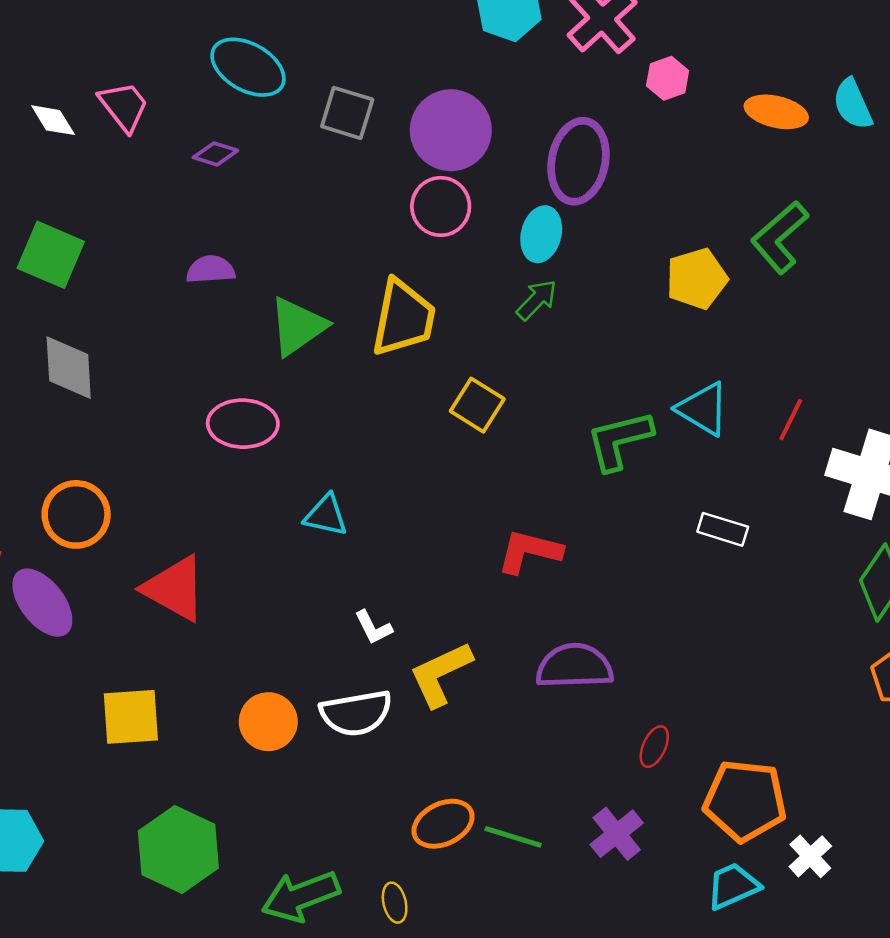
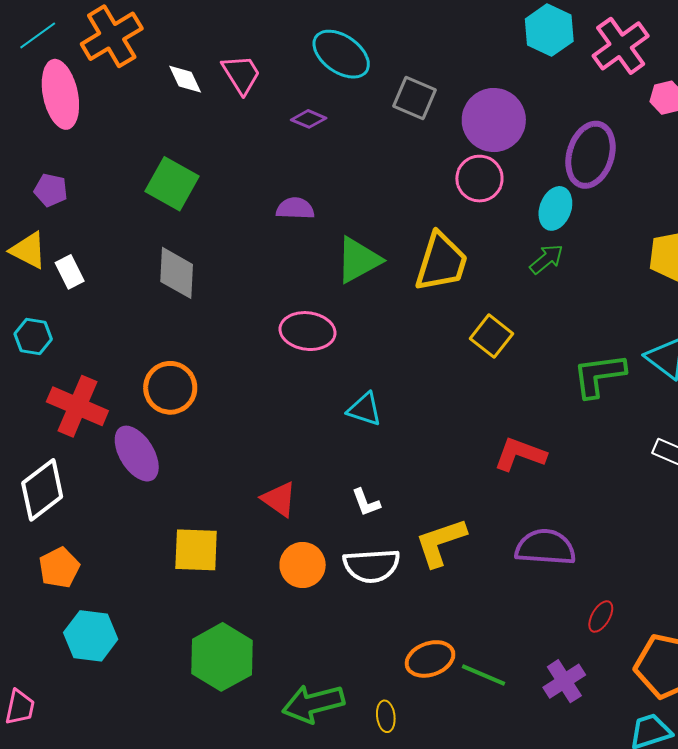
red triangle: (175, 588) -> (279, 499), moved, size x0.7
white L-shape: (373, 627) -> (366, 502), moved

